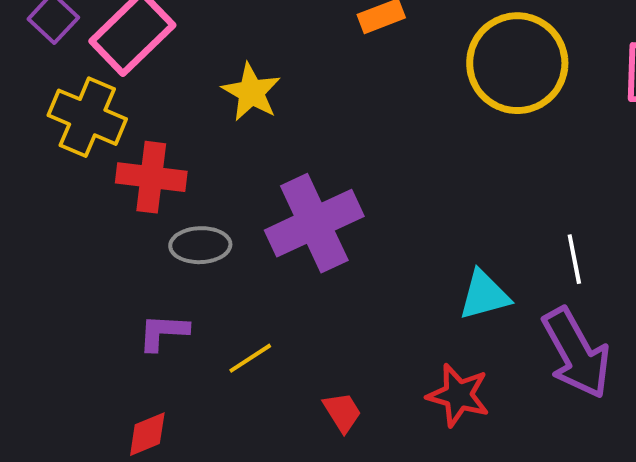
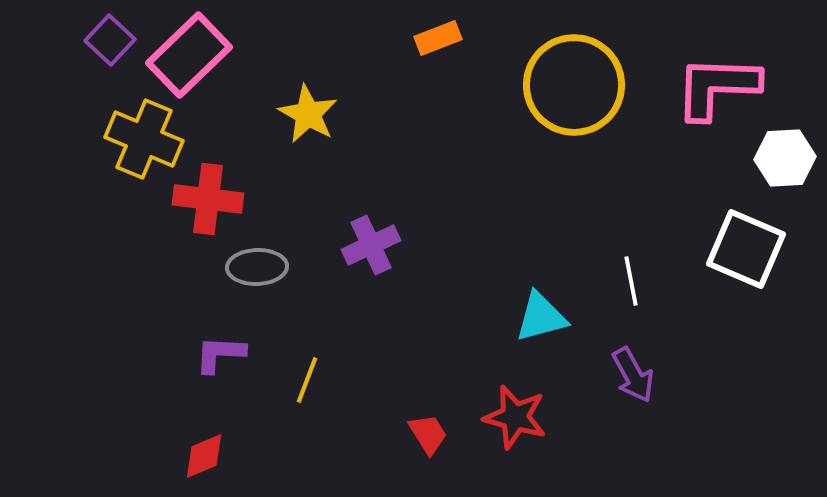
purple cross: (314, 223) -> (371, 245), size x0.6
purple arrow: (576, 353) -> (633, 375), size x0.6
yellow line: (250, 358) -> (307, 380), turned -36
red trapezoid: (342, 412) -> (428, 434), moved

